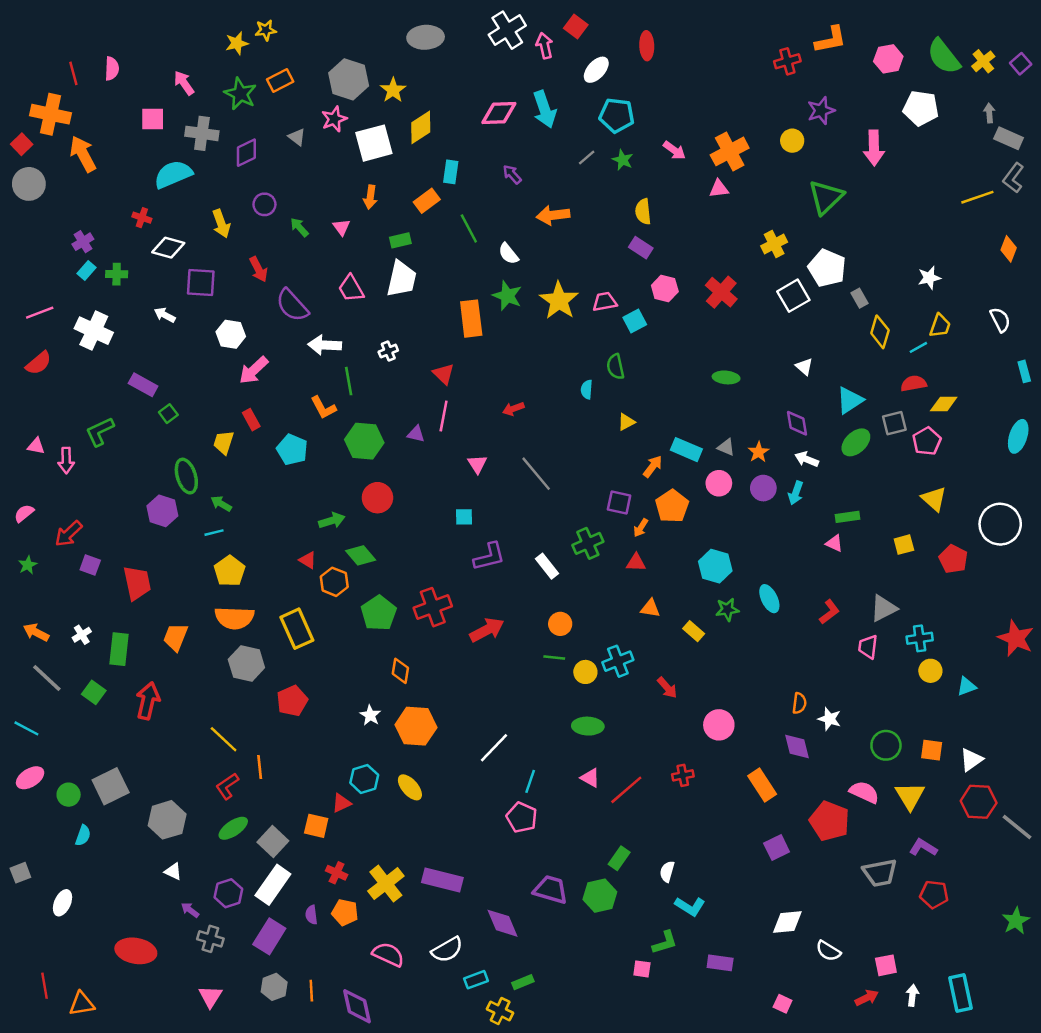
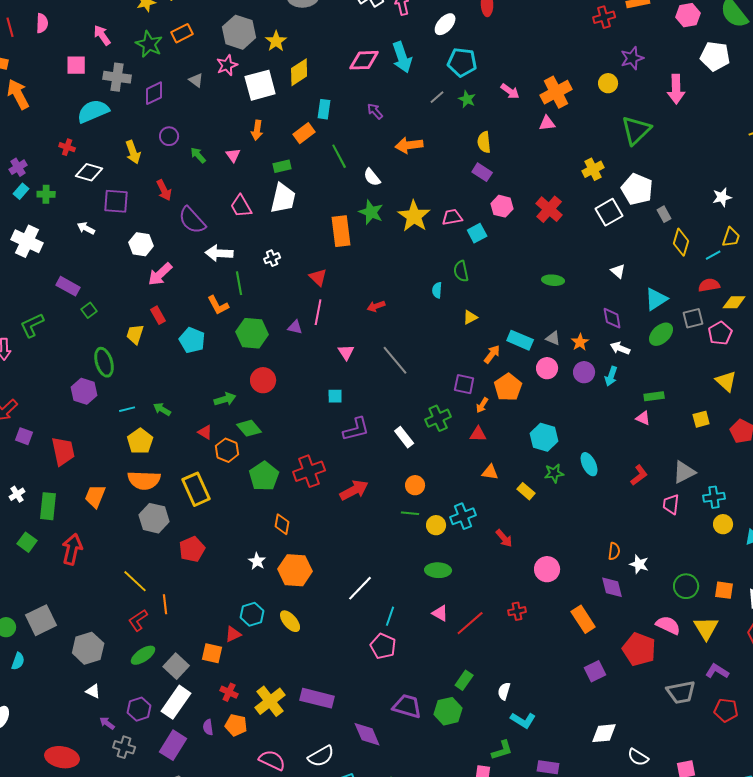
green arrow: (221, 504) -> (162, 409), moved

